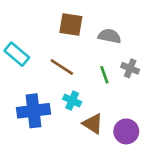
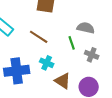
gray semicircle: (110, 36) -> (86, 28), moved
gray cross: (130, 68) -> (92, 55), moved

